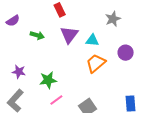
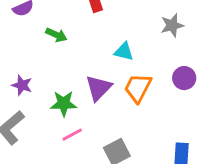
purple triangle: (69, 35) -> (99, 88), moved
cyan triangle: (92, 40) -> (124, 52), moved
orange trapezoid: (96, 63) -> (138, 88), turned -30

